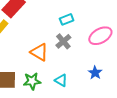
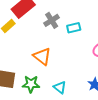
gray cross: (63, 41) -> (52, 20), moved

